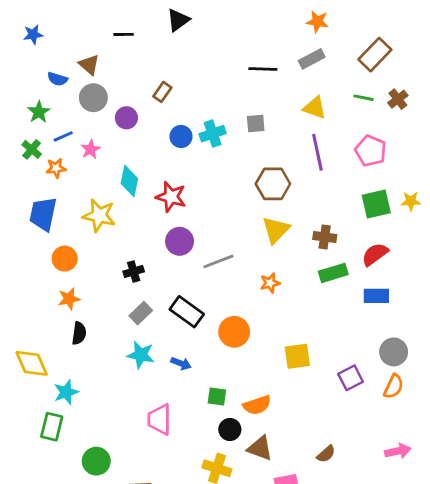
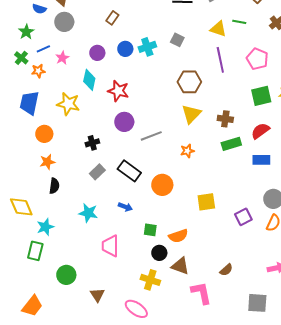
green line: (363, 98) -> (239, 22), moved
purple circle: (126, 118) -> (97, 53), moved
gray square: (256, 124) -> (177, 40), turned 32
cyan star: (141, 355) -> (88, 213), moved

